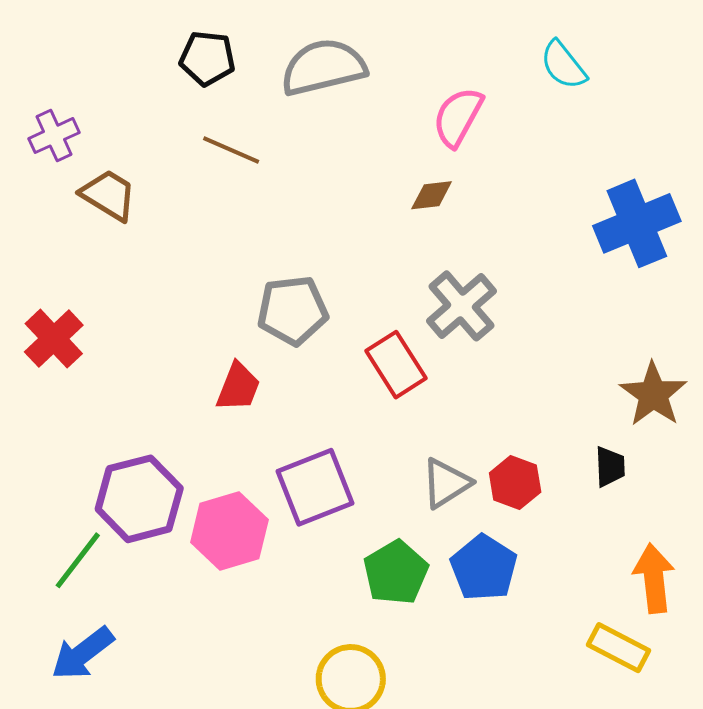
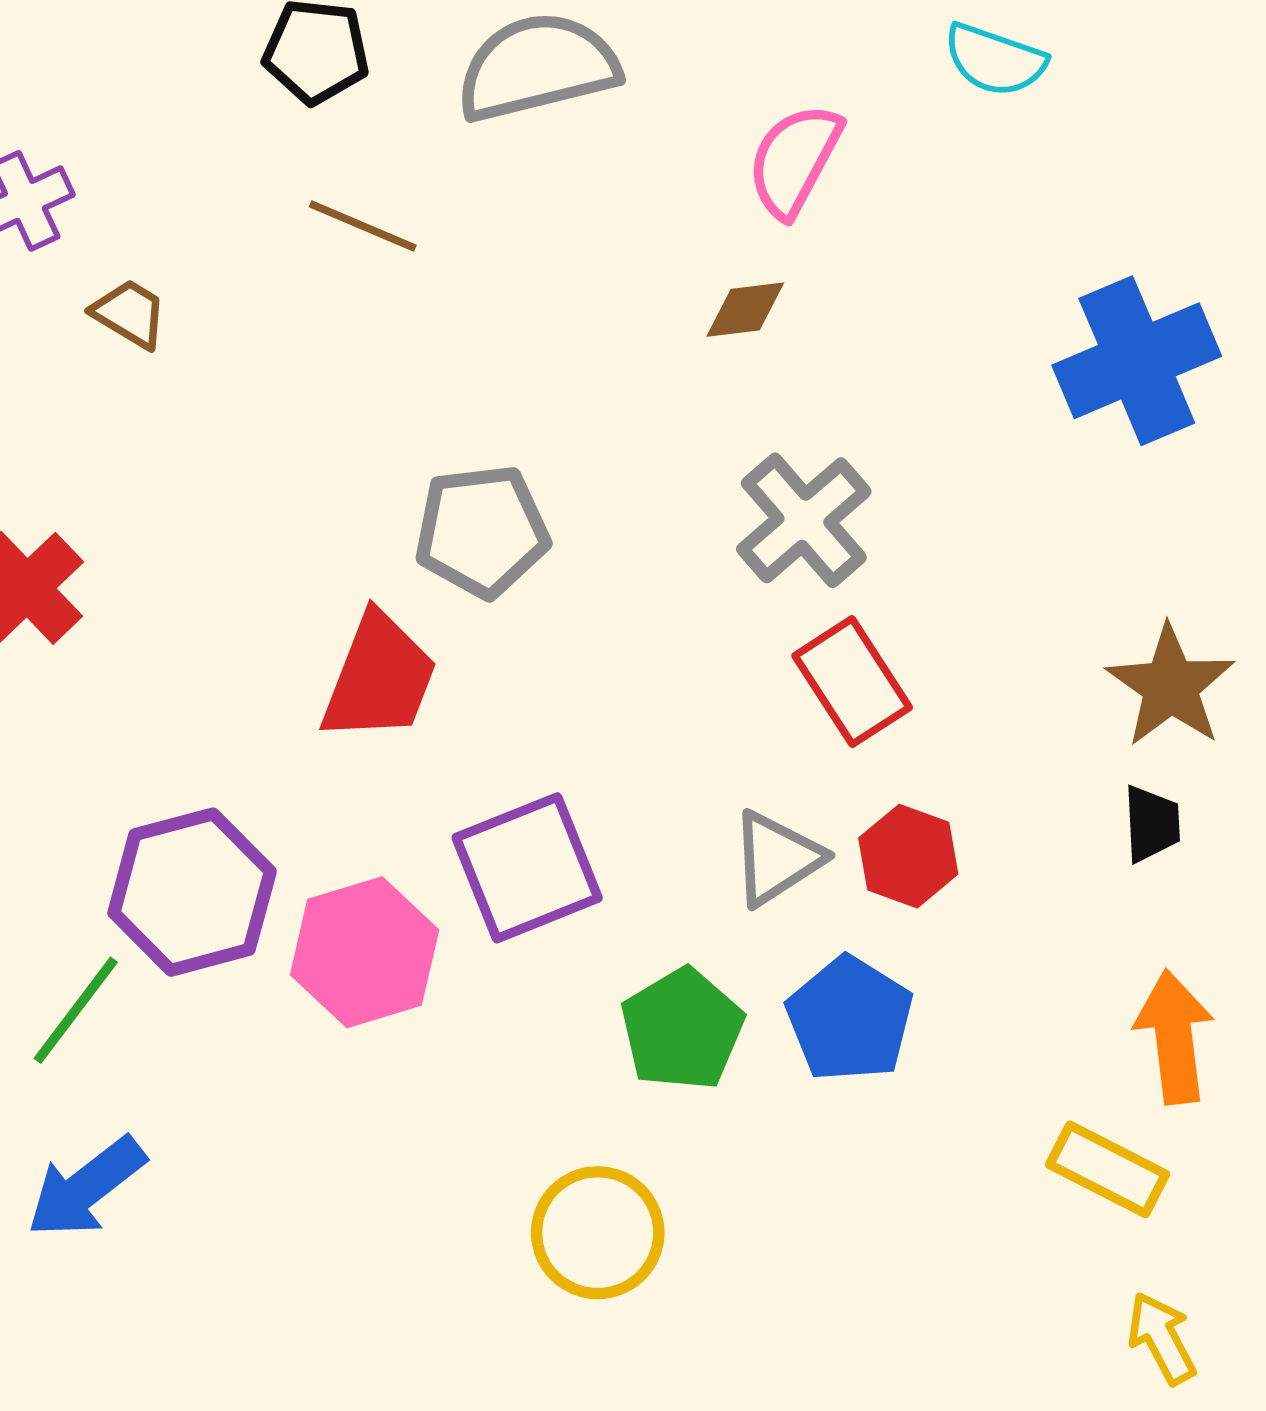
cyan semicircle: (563, 65) -> (995, 60), turned -32
brown trapezoid: (109, 195) -> (130, 314), size x0.7
red rectangle: (396, 365) -> (852, 682), moved
red trapezoid: (238, 387) -> (379, 678), size x1.4
black trapezoid: (610, 467) -> (1152, 824), moved

